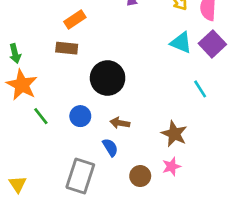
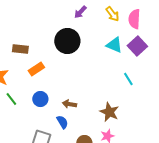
orange rectangle: (75, 19) -> (36, 69), moved
brown rectangle: (67, 48) -> (20, 49), moved
black circle: (108, 78) -> (67, 41), moved

